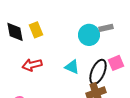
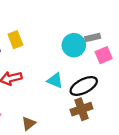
pink square: (116, 63) -> (104, 55), moved
black ellipse: (98, 72) -> (84, 86), turned 40

